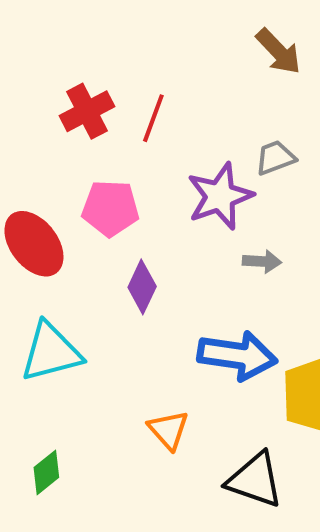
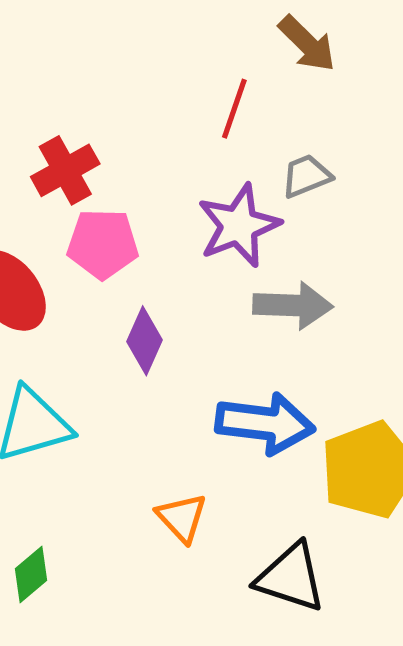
red cross: (87, 111) -> (65, 170), moved
red line: (153, 118) -> (234, 109), moved
gray arrow: (262, 261) -> (293, 305), size x1.6

